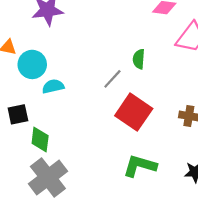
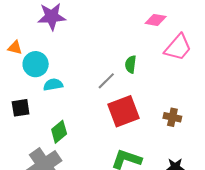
red square: (134, 112) -> (124, 111), turned 32
green diamond: (40, 140) -> (59, 132), moved, turned 40

